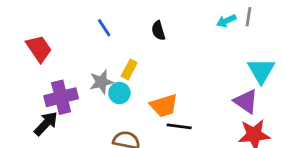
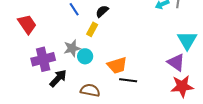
black semicircle: (158, 31) -> (102, 11), moved, turned 64
yellow rectangle: (129, 69) -> (92, 29), moved
black arrow: (46, 124) -> (58, 78), moved

